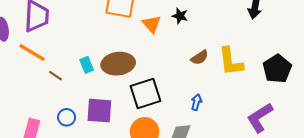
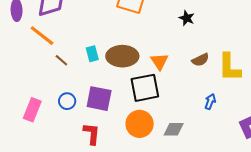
orange triangle: (152, 24) -> (159, 62), moved
blue arrow: (196, 102) -> (210, 102), moved

